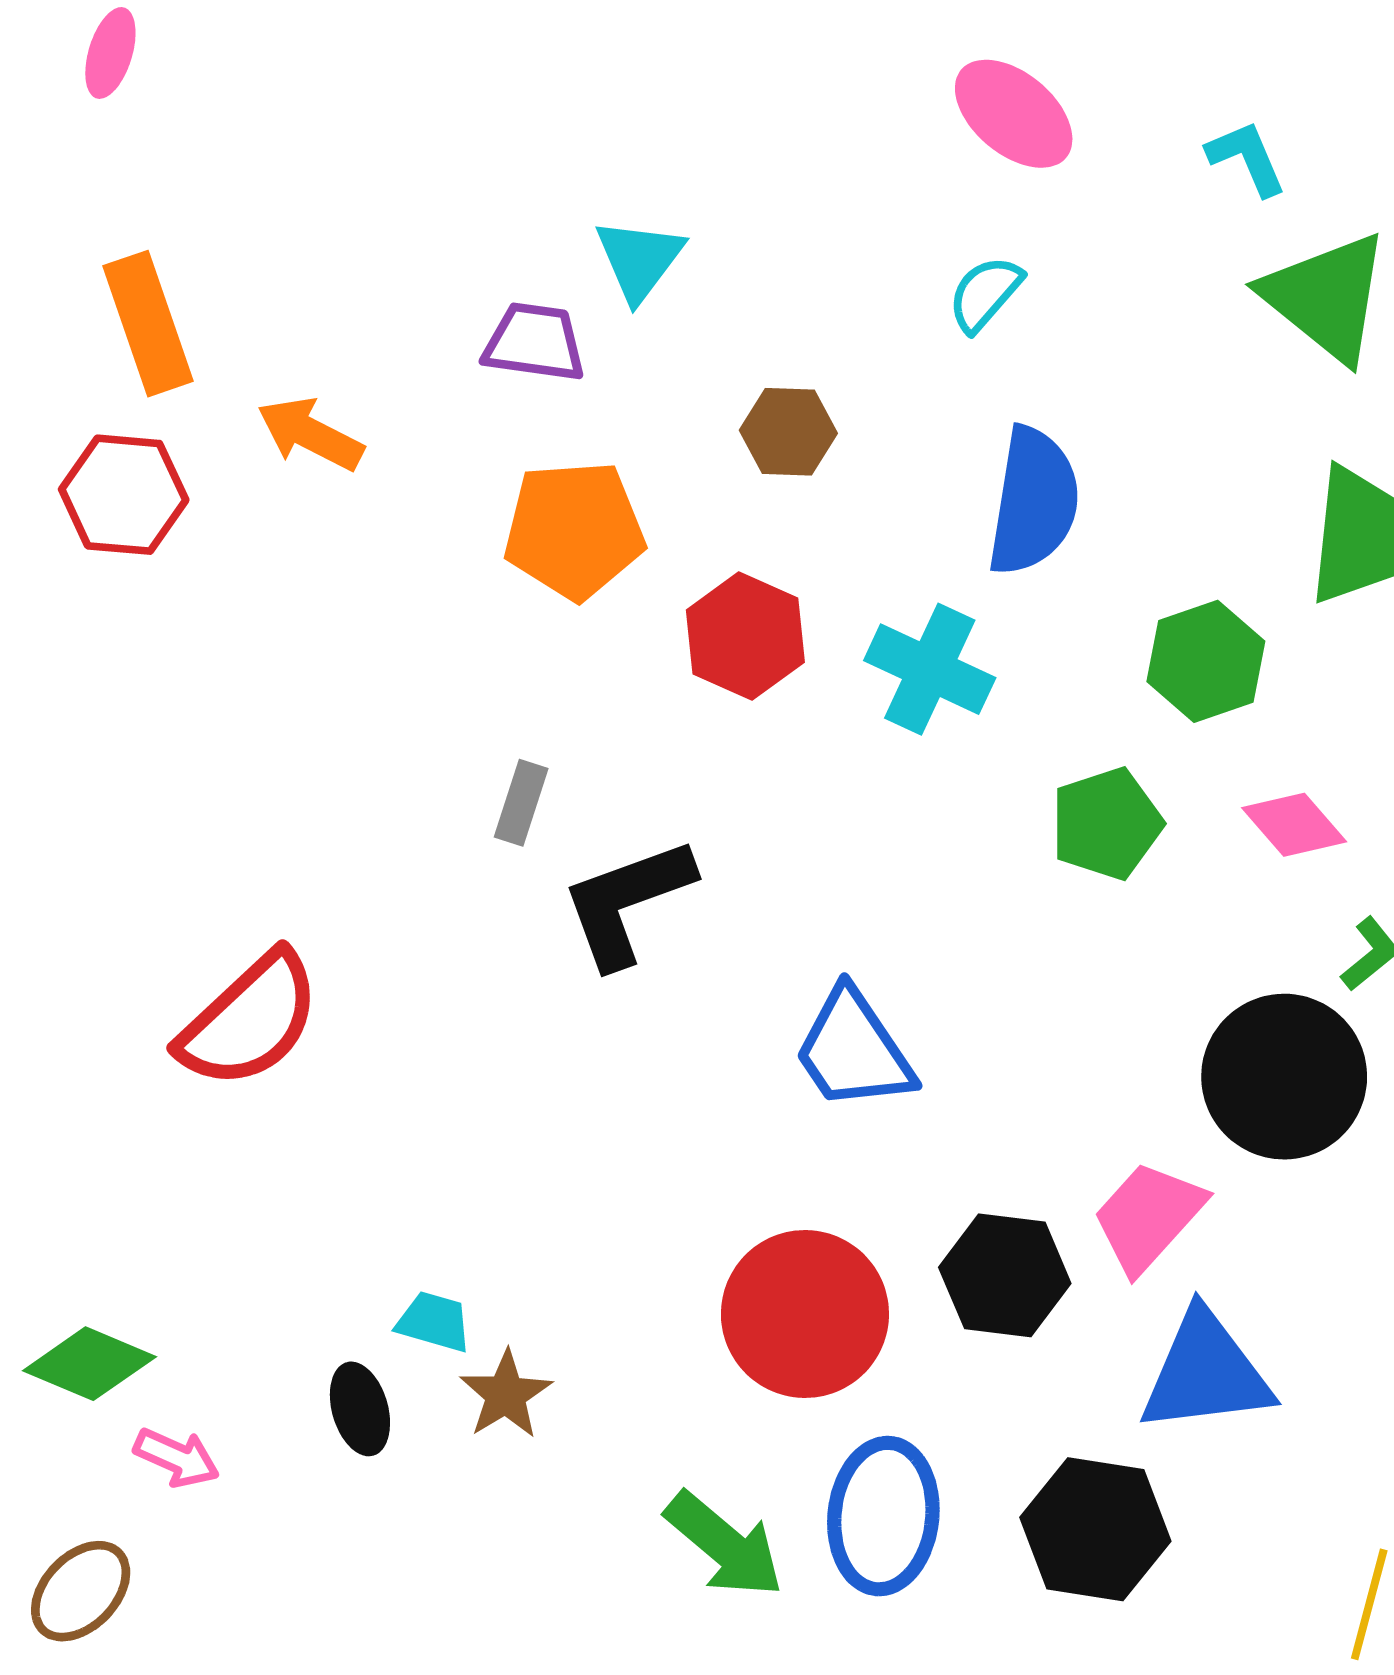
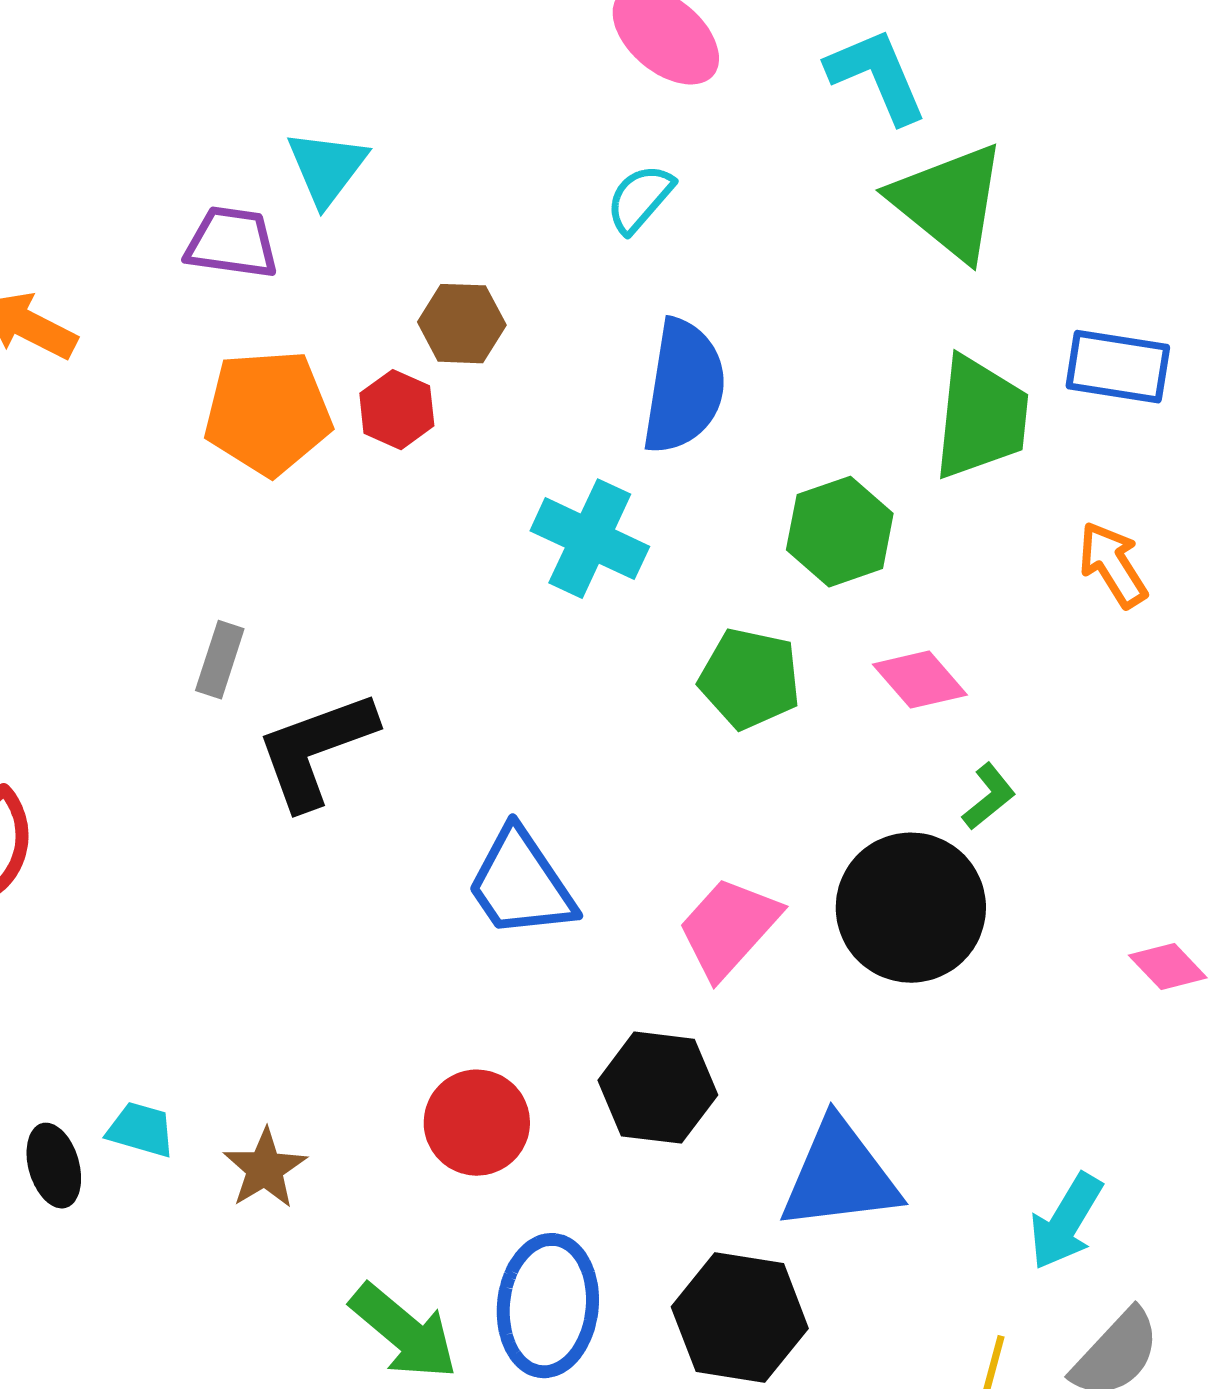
cyan L-shape: (1247, 158) -> (877, 76), size x1.4
red hexagon: (745, 636) -> (397, 410), moved, size x0.7
green pentagon: (1106, 824) -> (750, 679), turned 30
pink trapezoid: (1148, 1217) -> (729, 928), moved
red circle: (805, 1314) -> (477, 1123), size x0.7
brown star: (506, 1395) -> (265, 1169), moved
black ellipse: (360, 1409) -> (54, 1166), moved

